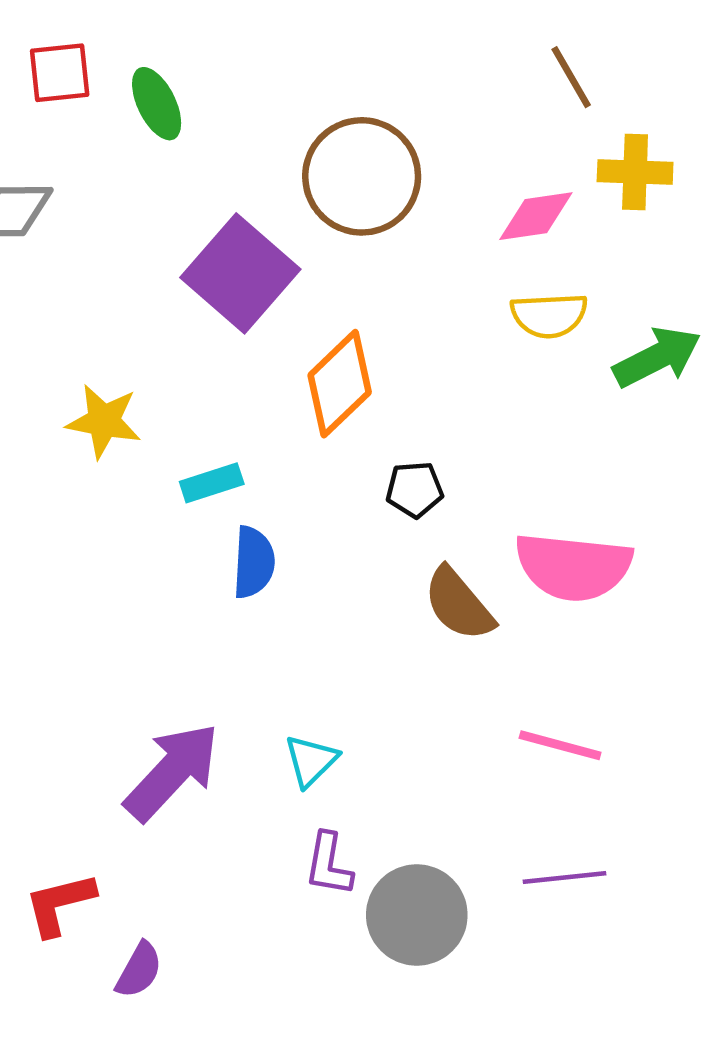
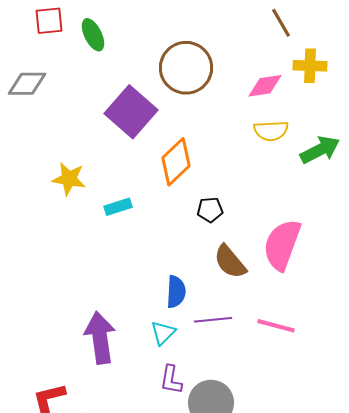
blue semicircle: (254, 562) -> (176, 292), moved
pink semicircle: (573, 567) -> (282, 245), turned 104
purple arrow: (172, 772) -> (100, 338), turned -51
purple line: (564, 878) -> (213, 320), moved

